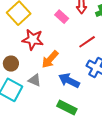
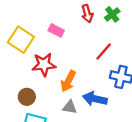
pink rectangle: (62, 17) -> (56, 30), moved
gray triangle: (35, 80) -> (70, 107), moved

